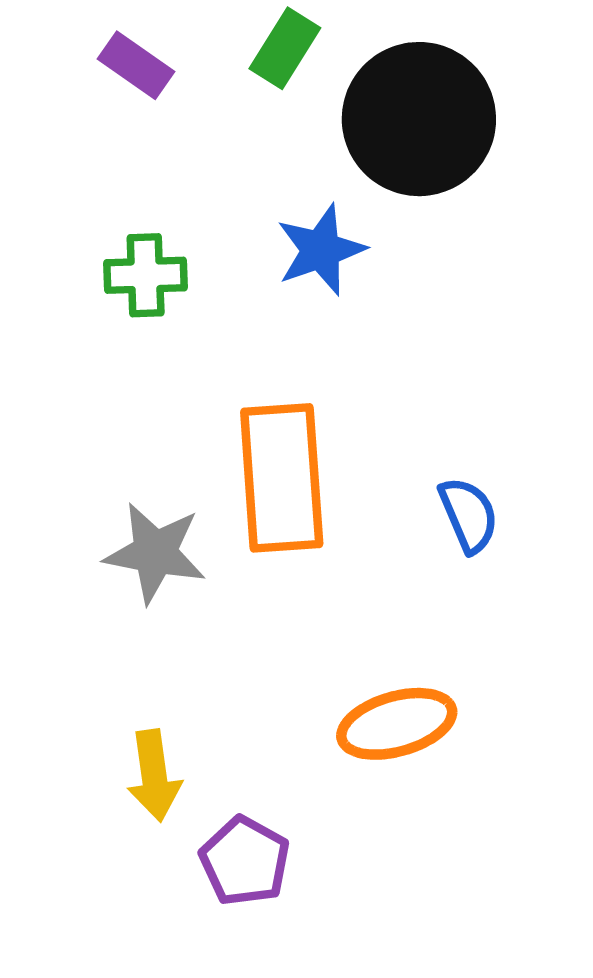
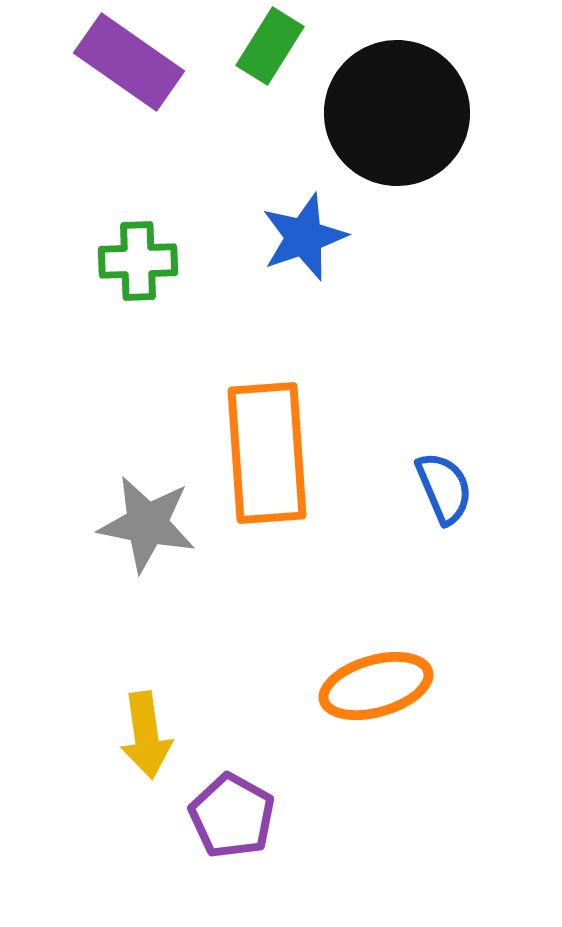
purple rectangle: (136, 65) -> (129, 62), size x1.5

